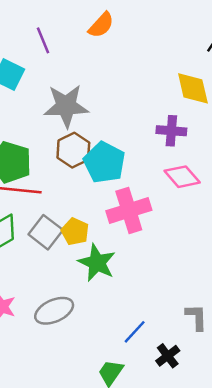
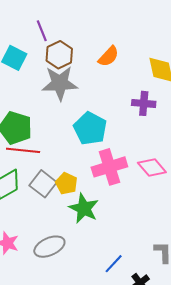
orange semicircle: (101, 25) -> (109, 56), moved
brown hexagon: (73, 150) -> (59, 55), moved
pink diamond: (182, 177) -> (152, 167), moved

